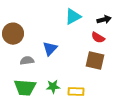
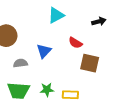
cyan triangle: (73, 17) -> (56, 15), moved
red semicircle: (98, 38) -> (75, 43), moved

